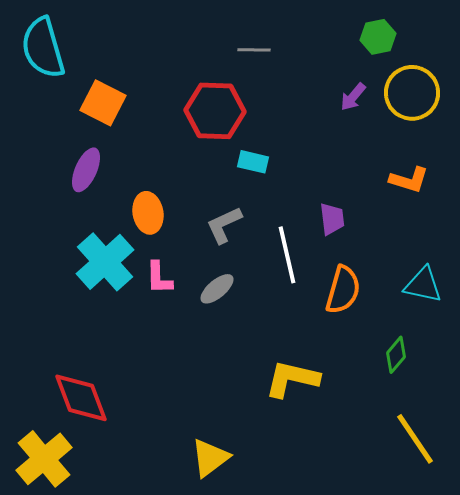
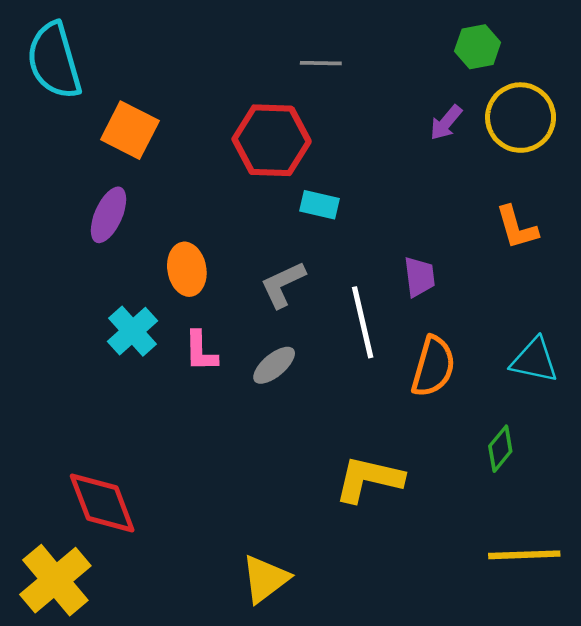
orange L-shape: (409, 180) -> (517, 227), turned 57
cyan cross: (105, 262) -> (133, 331), size x0.7
yellow line: (415, 439) -> (524, 555), turned -58

